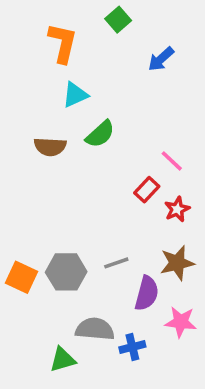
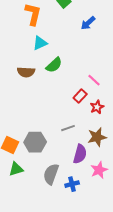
gray line: (116, 263) -> (68, 128), moved
pink star: (181, 322) -> (99, 170), turned -30
gray semicircle: (95, 329) -> (51, 174), turned -75
green triangle: (63, 360) -> (16, 169), moved

